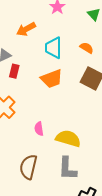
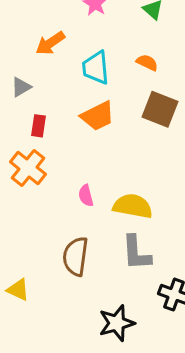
red rectangle: (14, 71) -> (39, 126), moved

